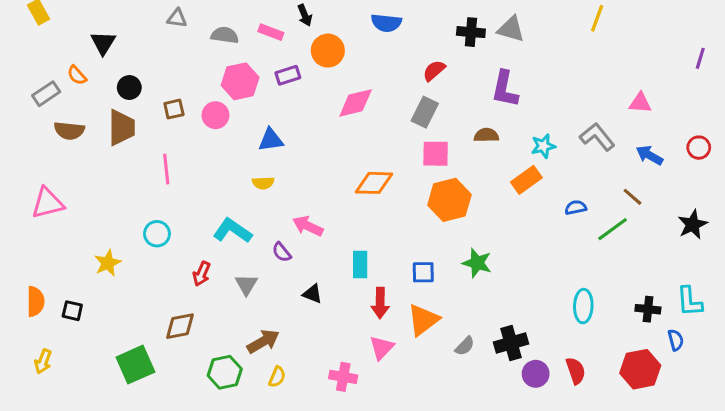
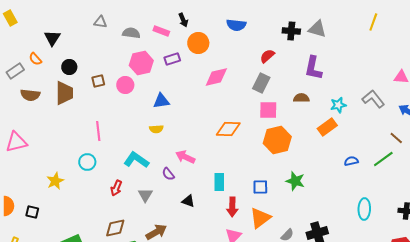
pink line: (166, 169) -> (98, 131), moved
blue semicircle: (576, 208) -> (351, 161), moved
brown diamond: (180, 326) -> (115, 228), moved

